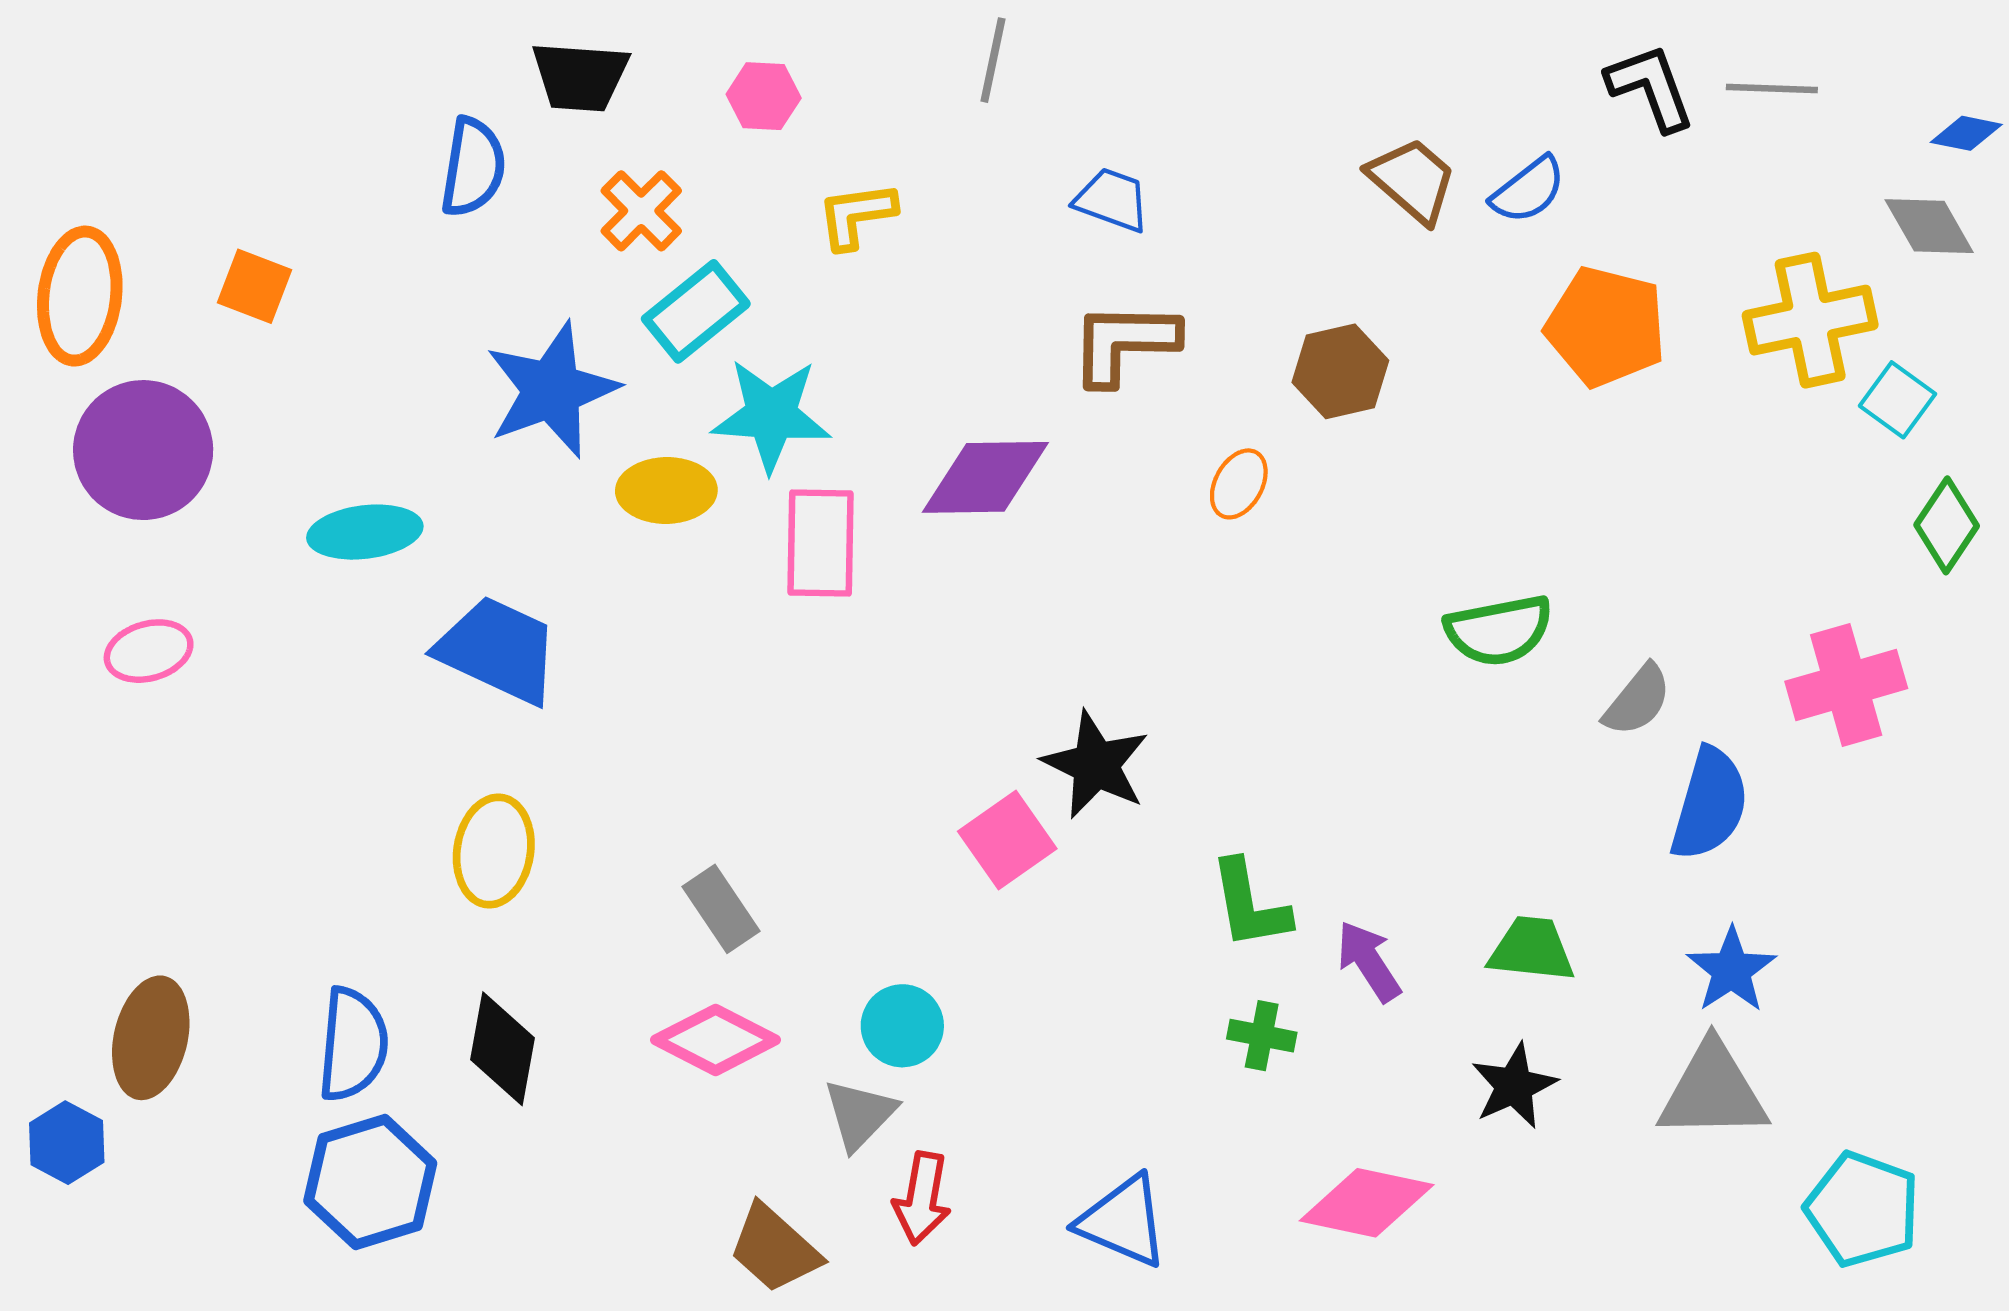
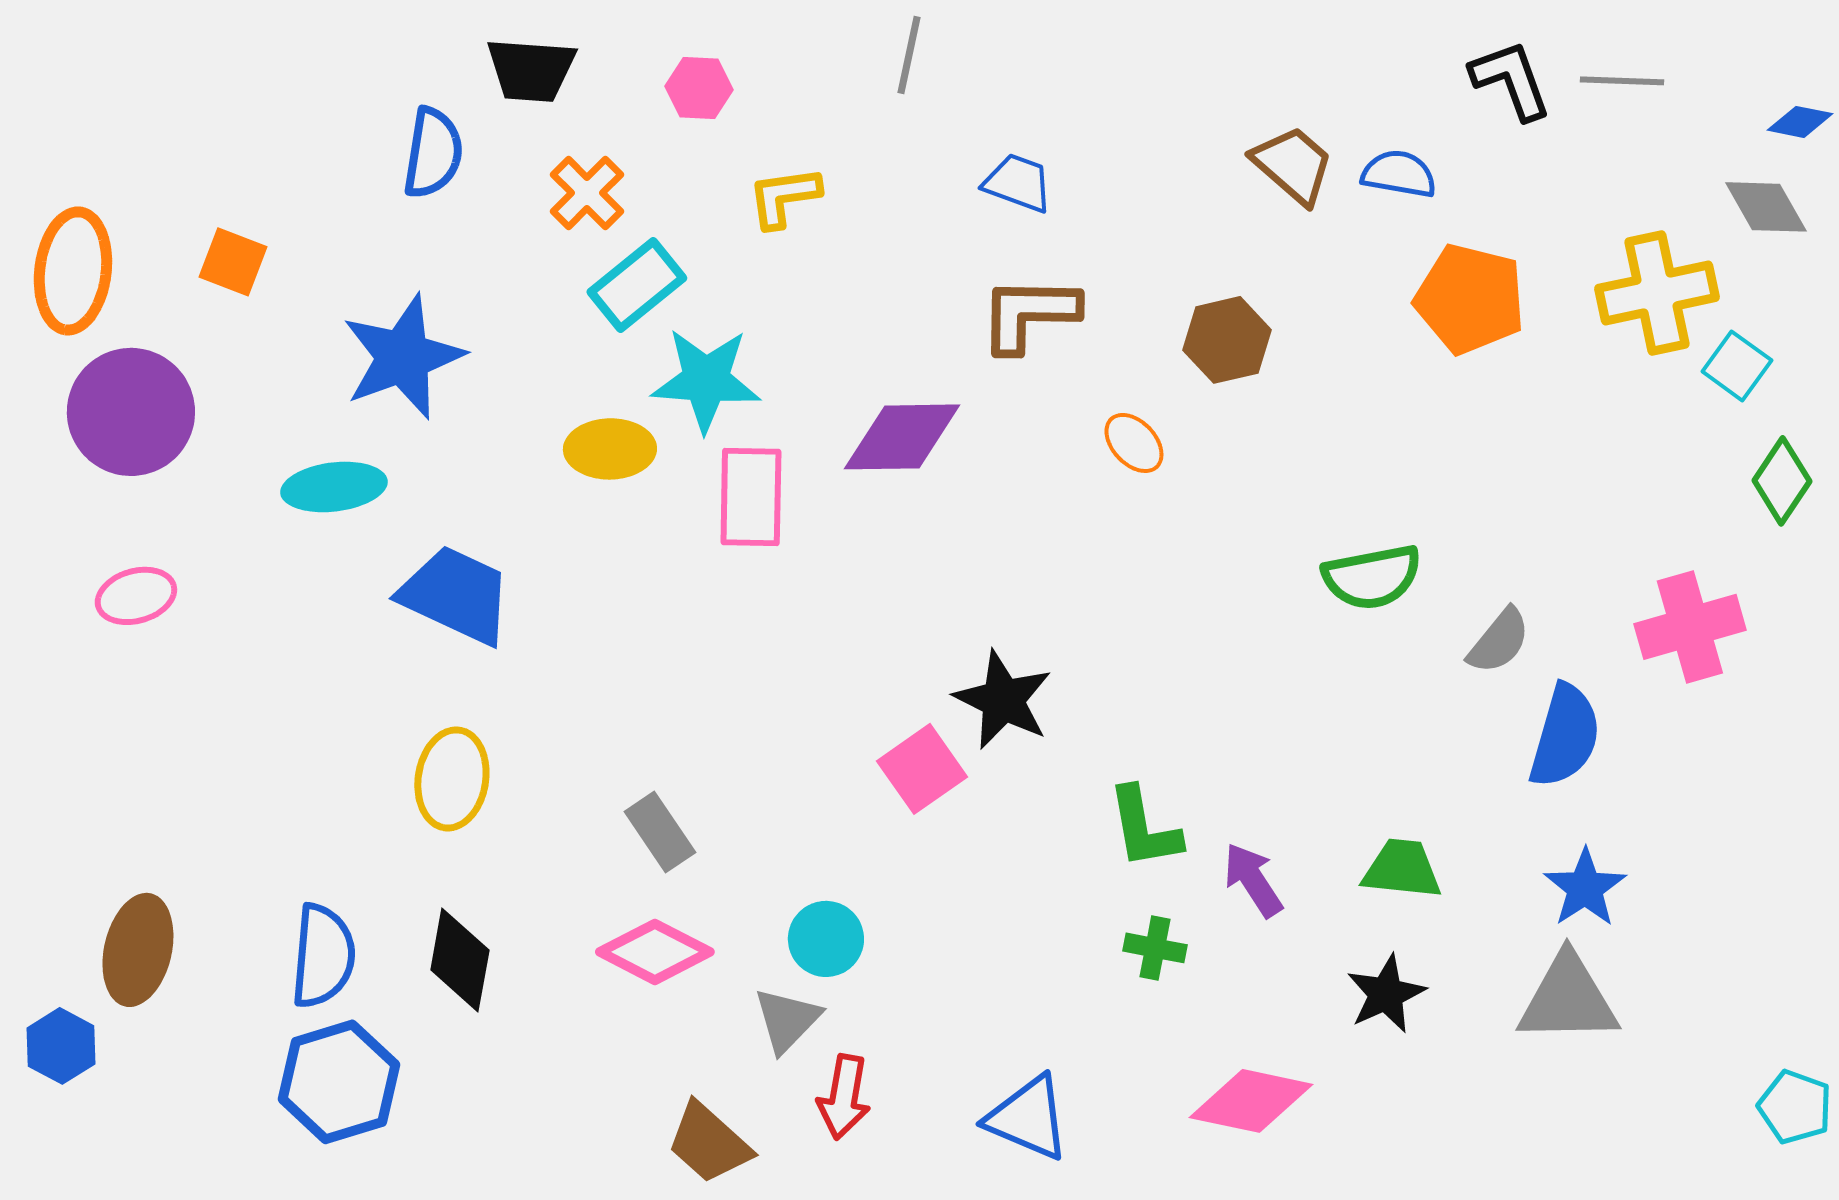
blue semicircle: (1528, 190) -> (1399, 174), turned -132
blue star: (552, 390) -> (403, 357), moved
orange ellipse: (1239, 484) -> (1134, 443), turned -72
cyan pentagon: (1863, 1209) -> (1795, 1107), moved, size x0.7

